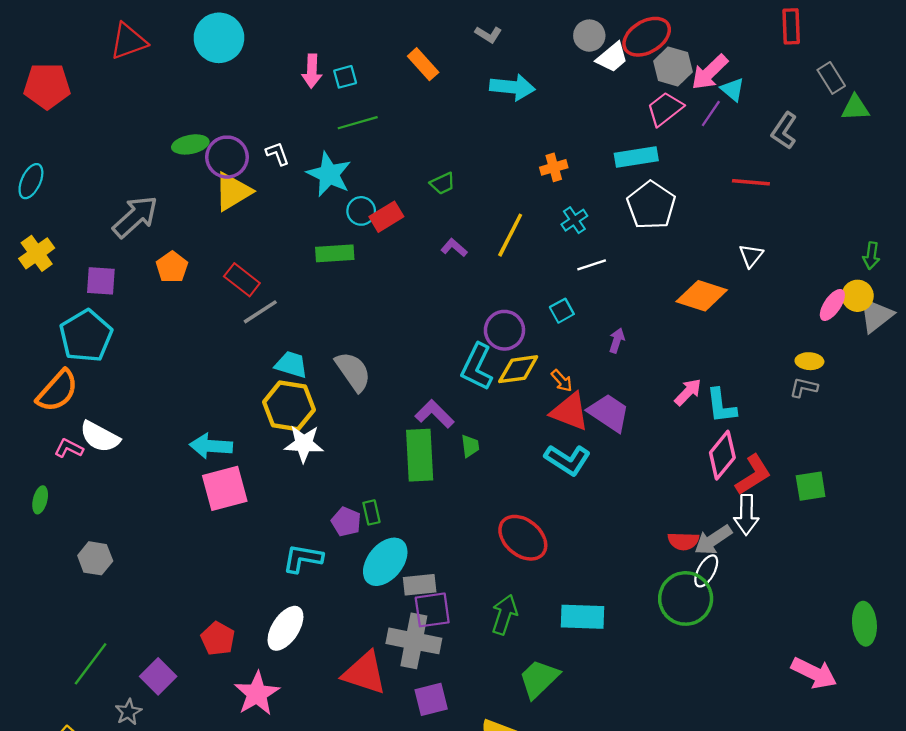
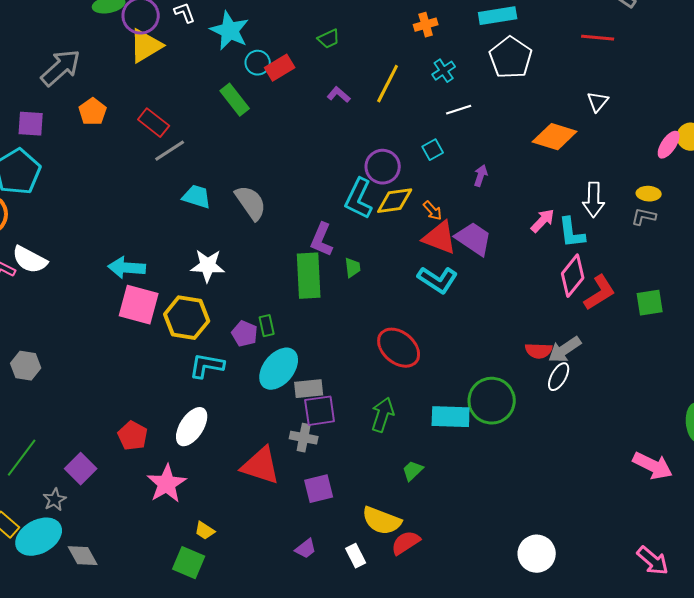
green rectangle: (335, 253) -> (235, 100), turned 56
yellow hexagon: (289, 406) -> (187, 318), moved
purple L-shape: (435, 414) -> (322, 240), turned -112
pink square: (225, 488) -> (139, 305), turned 30
white arrow: (746, 515) -> (594, 200), moved
green circle: (686, 598) -> (492, 401), moved
gray cross: (414, 641) -> (304, 438), size x0.6
green trapezoid: (539, 679) -> (413, 471), size x0.6

